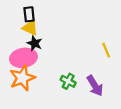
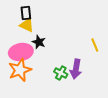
black star: (35, 43) -> (39, 42), moved
purple arrow: (95, 86) -> (76, 69), moved, turned 42

